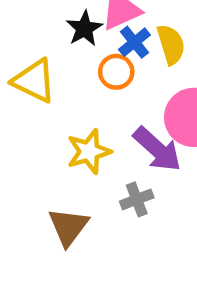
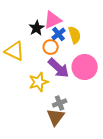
purple arrow: (157, 149) -> (59, 68), moved
brown triangle: (68, 227) -> (56, 117), moved

